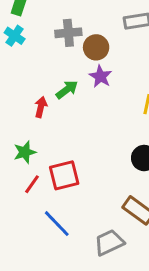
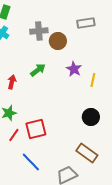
purple star: (100, 76) -> (74, 69), moved
red arrow: (41, 107) -> (12, 82), moved

